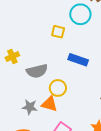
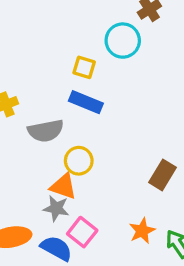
blue rectangle: (78, 60) -> (86, 102), moved
gray star: (30, 107) -> (56, 208), moved

